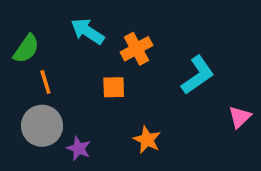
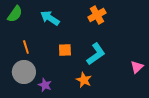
green semicircle: (26, 49) -> (15, 14), moved
orange cross: (136, 49) -> (97, 15), moved
cyan L-shape: (198, 75) -> (96, 54), moved

